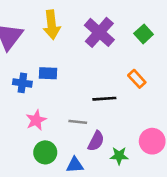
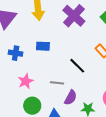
blue rectangle: (48, 73) -> (43, 46), moved
black line: (104, 99) -> (77, 66), turned 48

